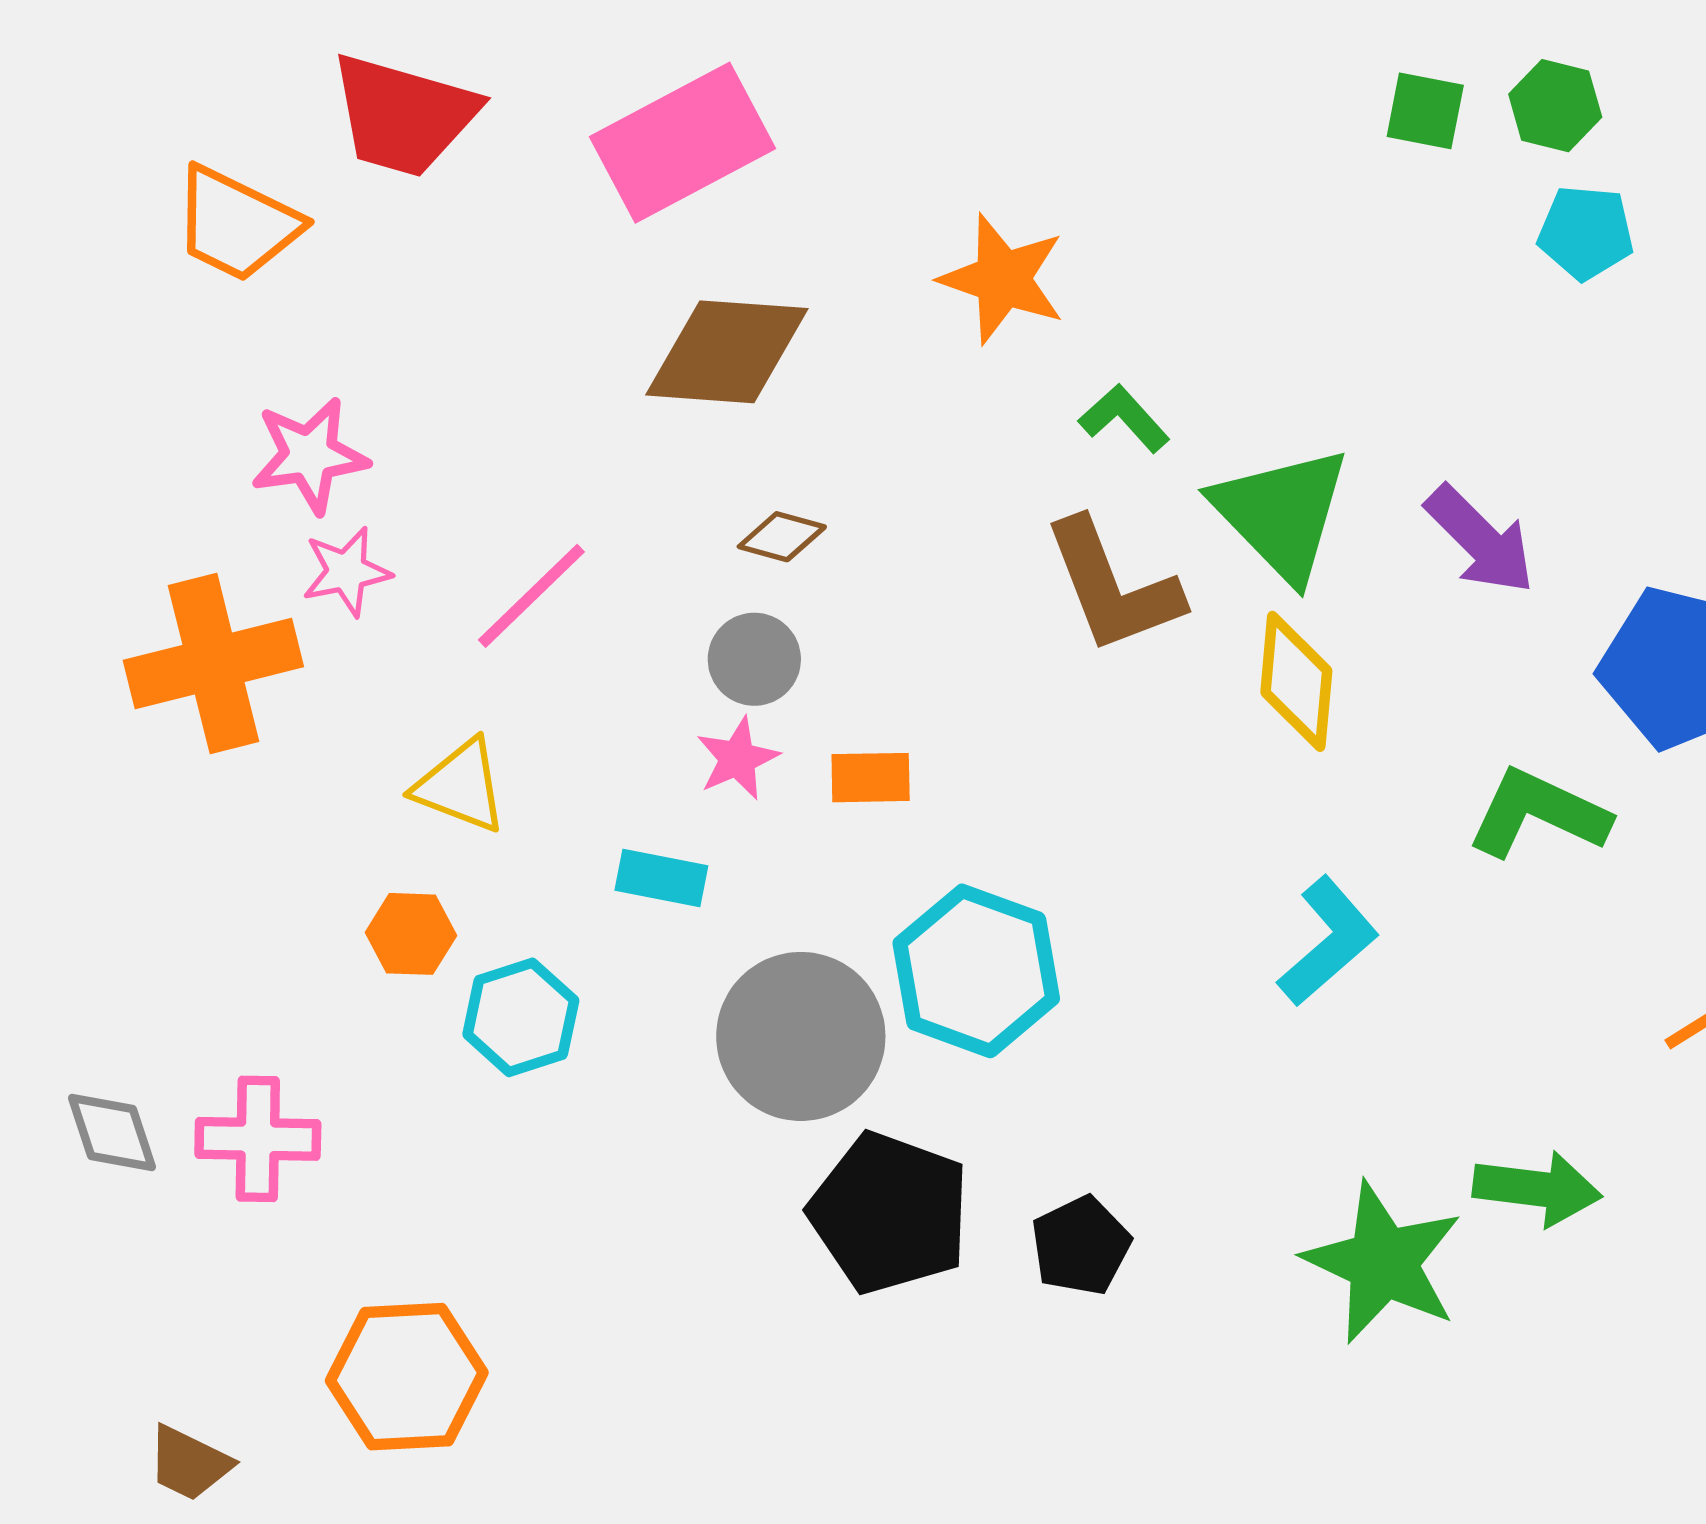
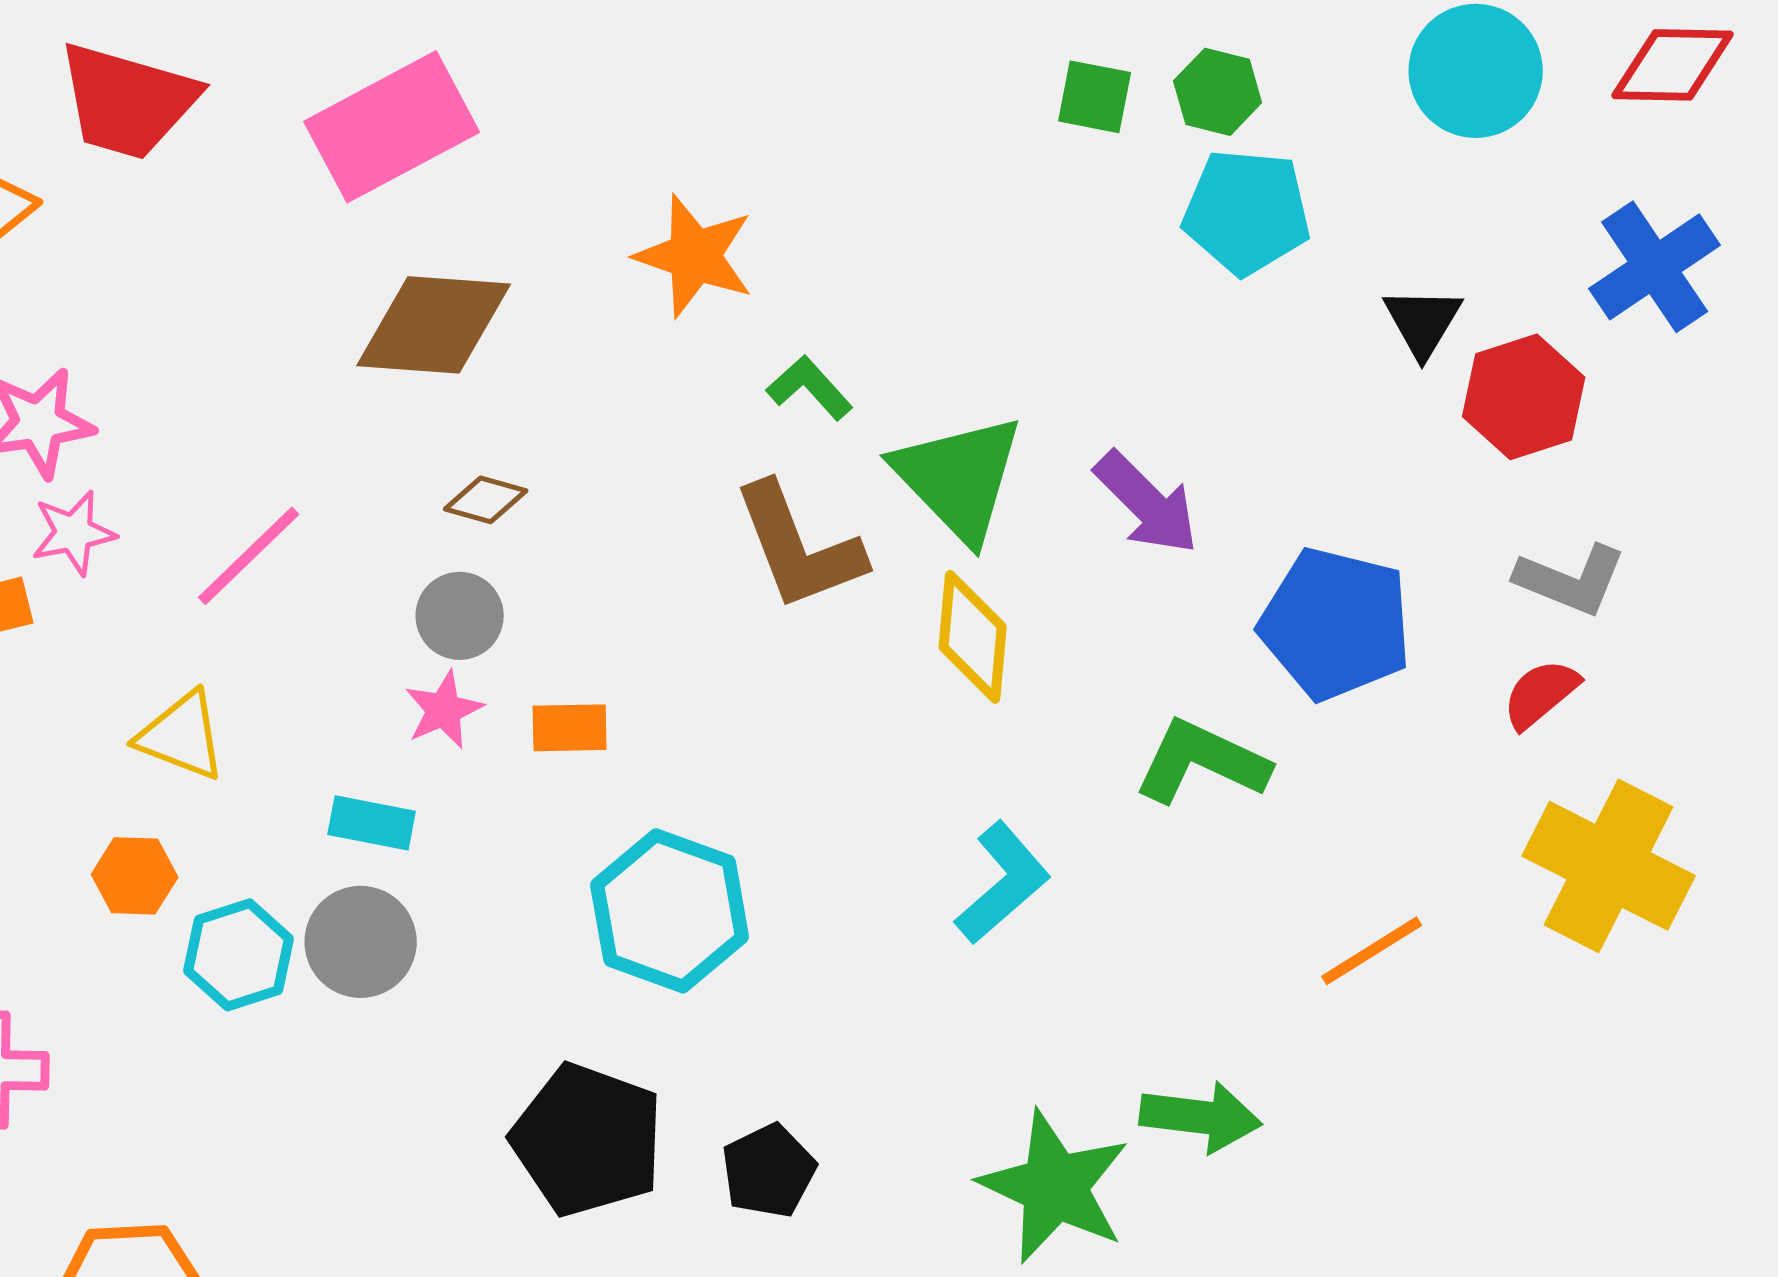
cyan pentagon: (1586, 232) -> (1247, 212), size x1.4
gray circle: (801, 1036) -> (361, 942), moved, size x0.7

